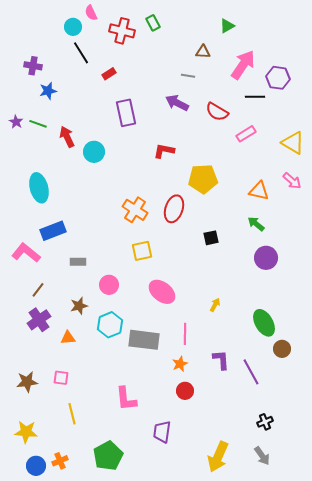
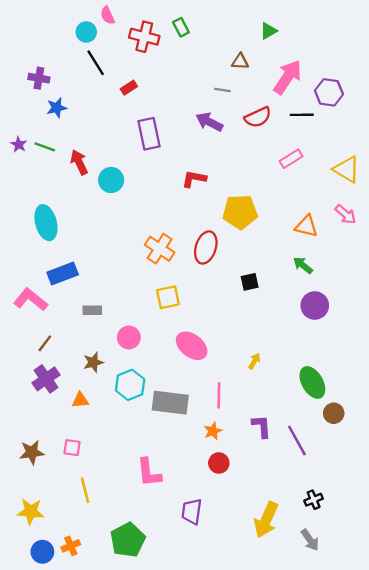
red semicircle: (217, 112) -> (258, 117), moved, turned -55
yellow arrow: (218, 457) -> (266, 520), moved

